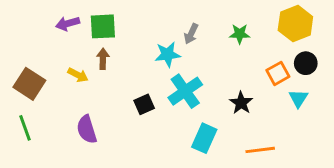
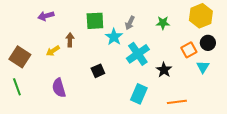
green square: (103, 26) -> (95, 21), moved
cyan star: (168, 54) -> (114, 37), turned -30
yellow arrow: (78, 75) -> (53, 51), turned 120
cyan cross: (185, 91) -> (138, 54), moved

